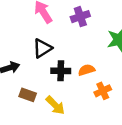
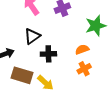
orange semicircle: (86, 70) -> (82, 49), moved
brown rectangle: (28, 95) -> (22, 75), size x1.5

